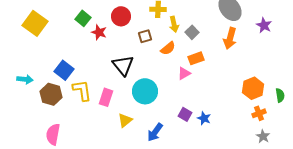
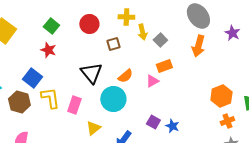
red star: (99, 32) -> (48, 50), moved
orange semicircle: (168, 48) -> (125, 76), moved

